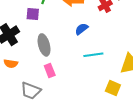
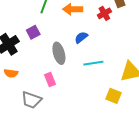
purple square: (33, 14) -> (33, 32), moved, turned -32
gray ellipse: (44, 45) -> (59, 53), moved

